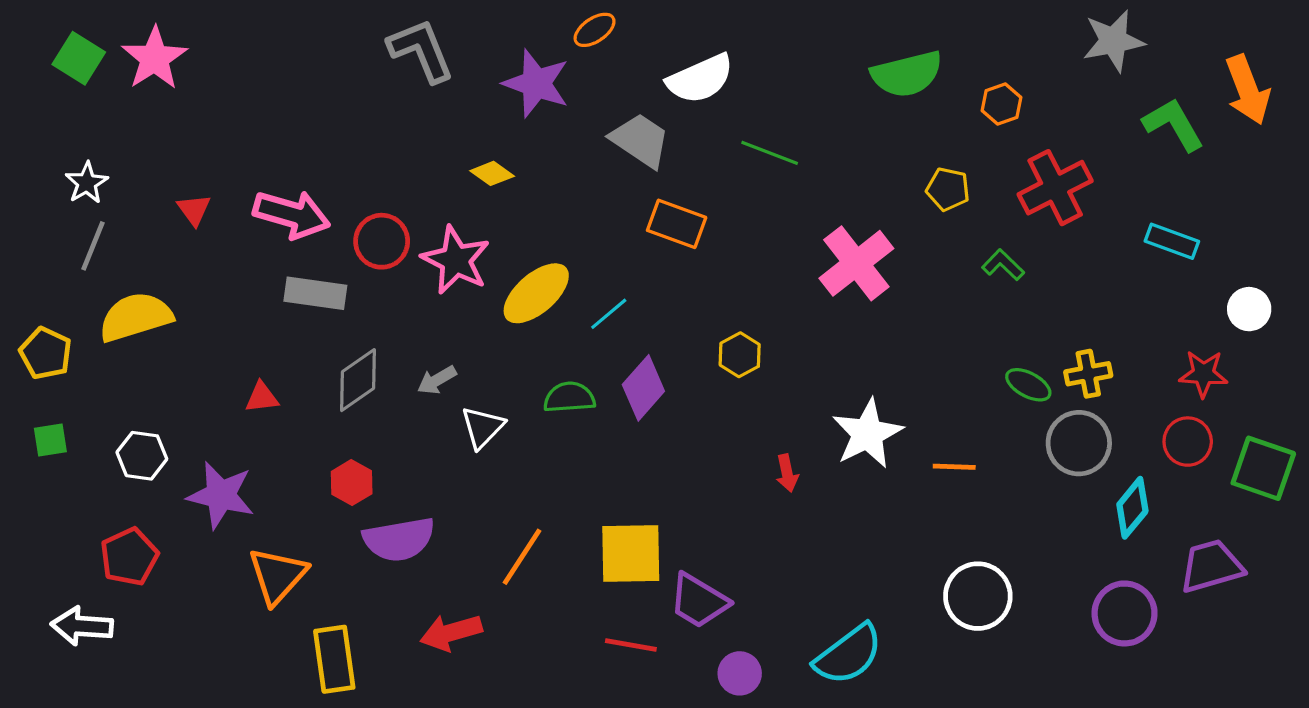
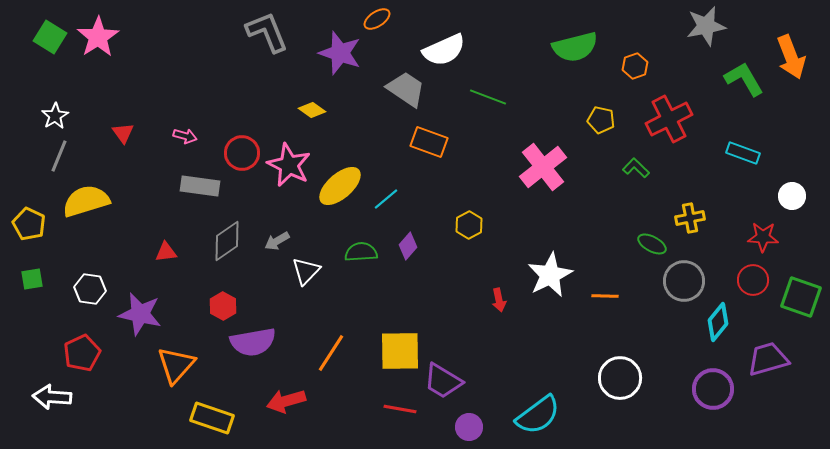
pink arrow: (292, 214) -> (185, 136), size x0.5
yellow cross: (1088, 374) -> (690, 218), moved
purple diamond: (643, 388) -> (408, 246), size x0.7
yellow rectangle: (334, 659) -> (212, 418), turned -63

